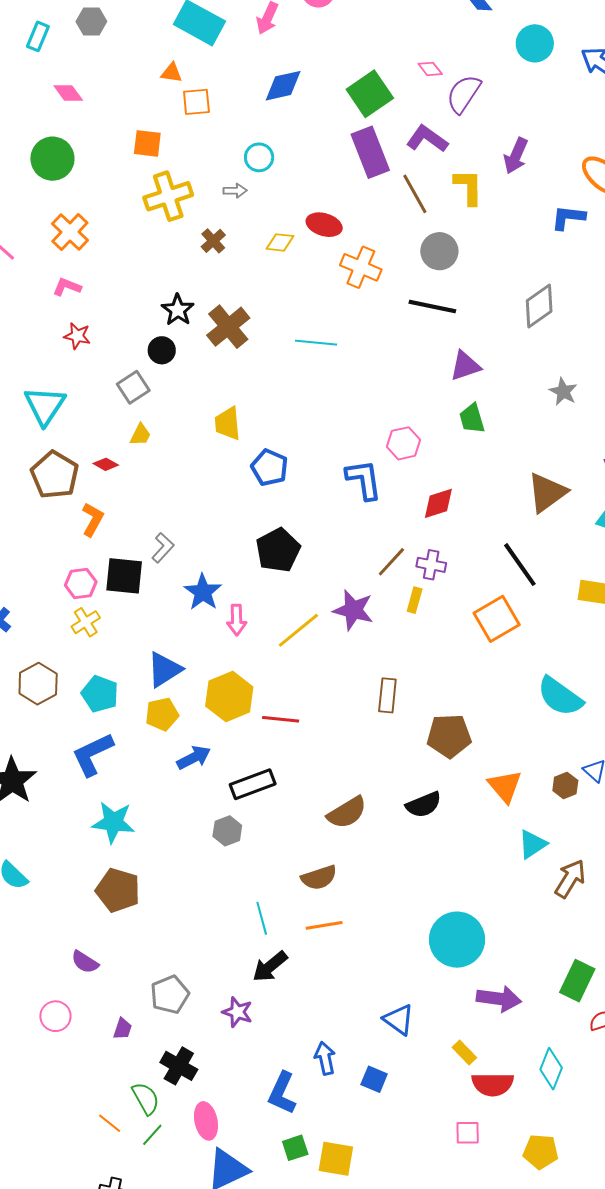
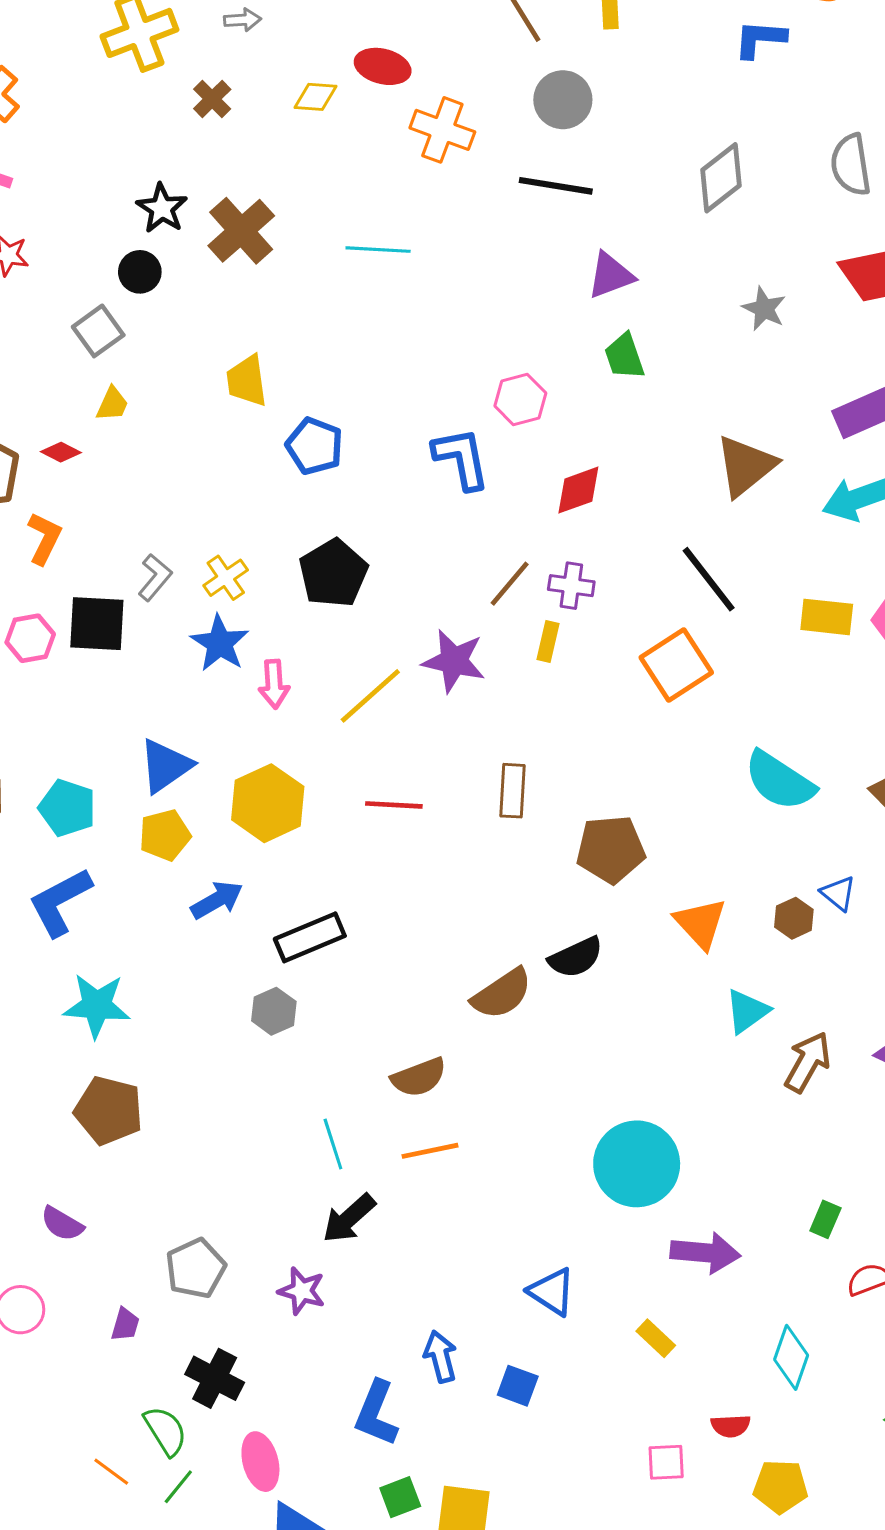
yellow cross: (86, 622) -> (226, 578), moved
red line: (281, 719) -> (394, 805), moved
brown semicircle: (347, 812) -> (502, 994), moved
green rectangle: (577, 981) -> (825, 1219), size x0.6
red semicircle: (493, 1084) -> (731, 1426), moved, size x0.6

